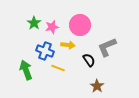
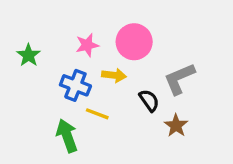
green star: (34, 23) -> (28, 55), moved
green arrow: (26, 70) -> (67, 136), moved
brown star: (97, 86) -> (176, 126), moved

